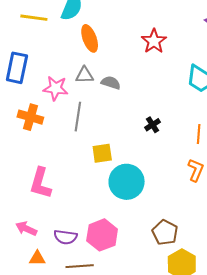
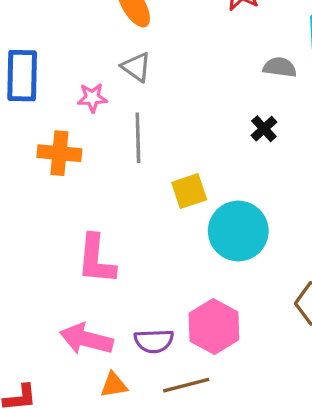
gray triangle: (85, 75) -> (136, 67), turned 48
gray semicircle: (111, 83) -> (280, 67), moved
pink star: (56, 88) -> (92, 98), size x0.7
pink arrow: (26, 229) -> (86, 339), size x1.4

